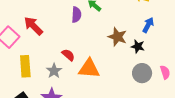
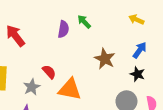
black star: (138, 46) -> (137, 74), moved

